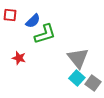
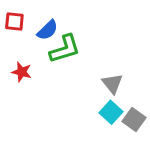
red star: (19, 58) -> (22, 72), moved
gray triangle: (78, 58) -> (112, 83), size x0.7

